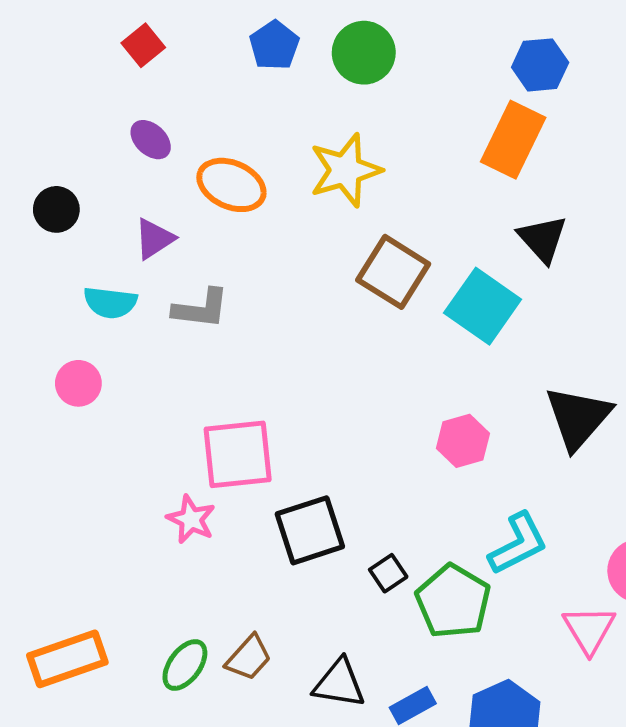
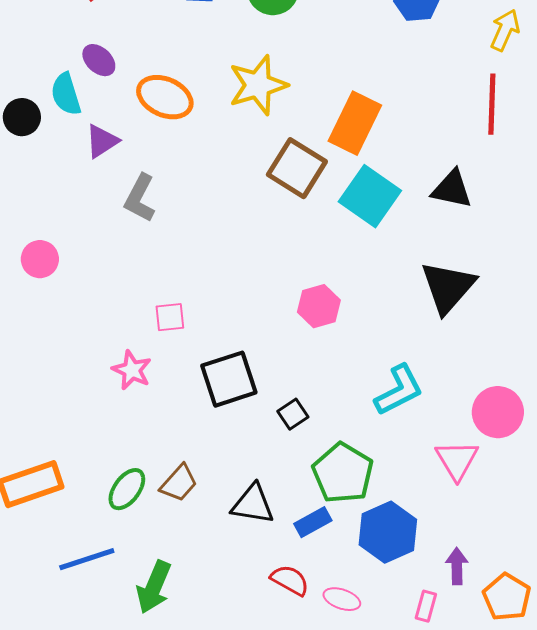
orange rectangle: (513, 140) -> (355, 123), moved
black triangle: (543, 239) -> (452, 189), moved, turned -36
cyan semicircle: (110, 302) -> (66, 94), moved, turned 66
gray L-shape: (201, 309) -> (140, 198), turned 111
pink hexagon: (463, 441) -> (319, 306), moved
pink square: (238, 454) -> (170, 317), size x0.5
green pentagon: (453, 601) -> (343, 473), moved

